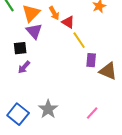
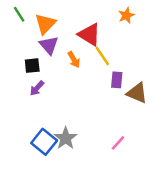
orange arrow: (54, 13) -> (74, 60), moved
red triangle: (68, 22) -> (89, 35), size x1.5
blue square: (18, 114) -> (44, 142), moved

